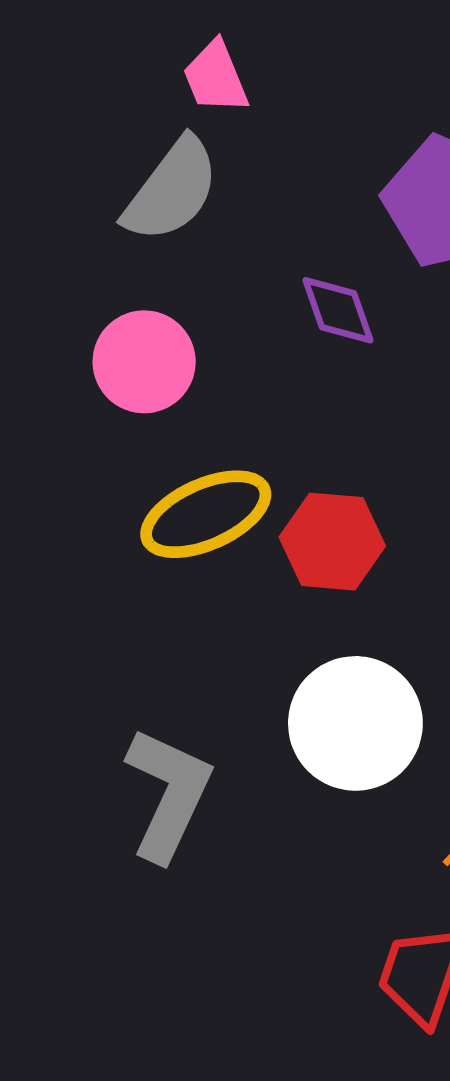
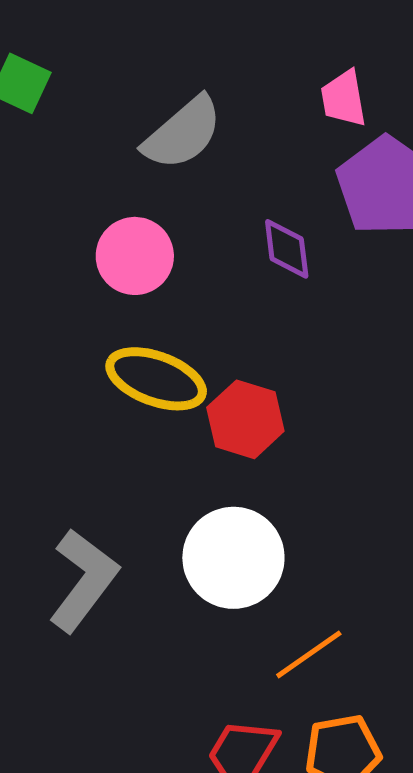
pink trapezoid: (215, 77) -> (344, 98), moved
yellow ellipse: (206, 514) -> (156, 379), turned 32

